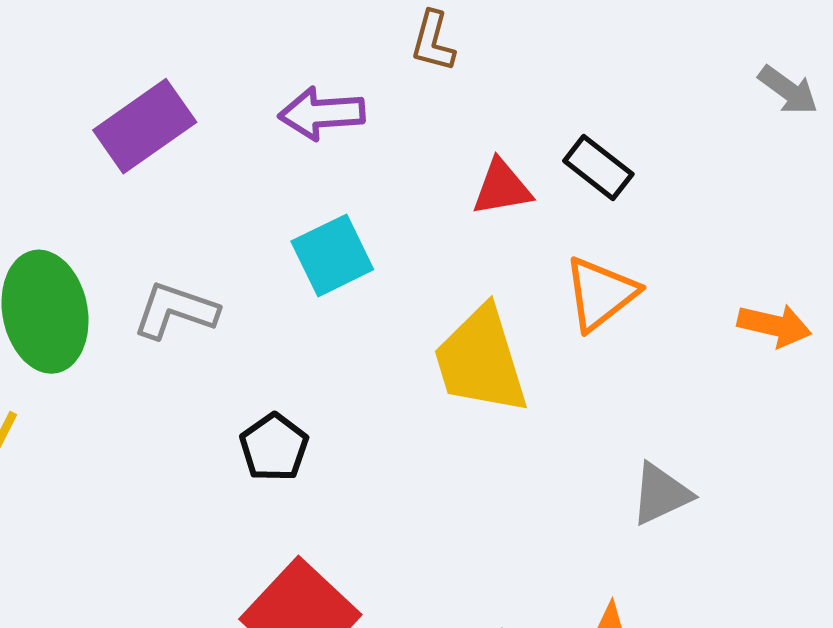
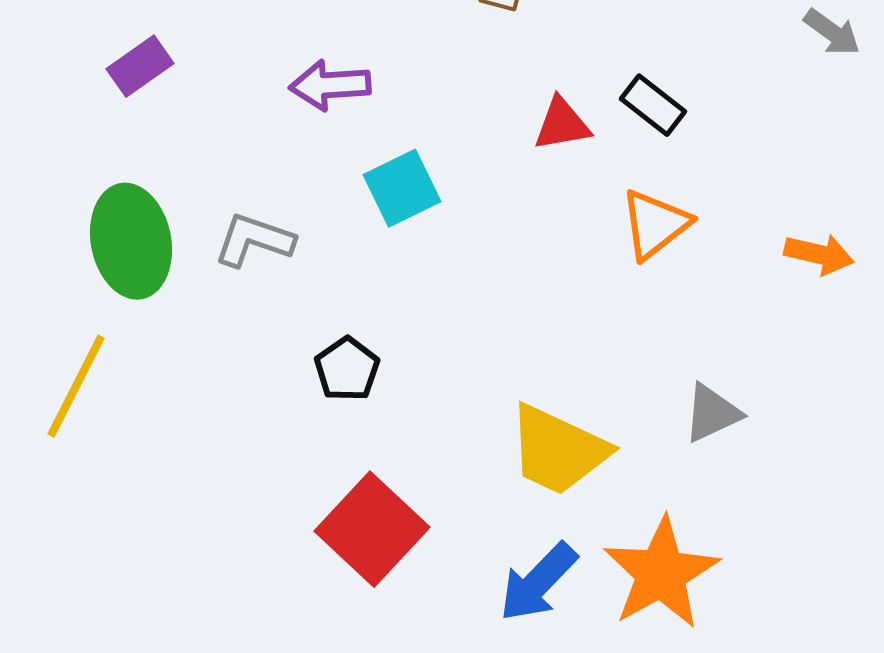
purple arrow: (322, 113) -> (330, 85), moved
purple rectangle: (145, 126) -> (140, 66), moved, size x0.7
yellow trapezoid: (481, 360) -> (558, 450), moved, turned -48

